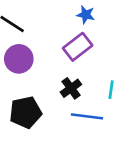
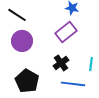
black pentagon: (25, 112) -> (27, 81), turned -30

